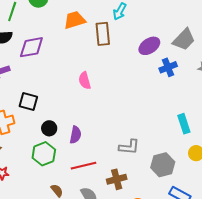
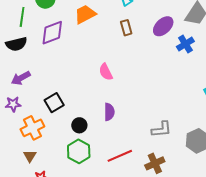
brown rectangle: (103, 34) -> (126, 28), moved, size x0.7
purple diamond: (31, 47) -> (52, 33), moved
black square: (28, 101) -> (54, 103), turned -36
purple semicircle: (75, 135) -> (109, 112), moved

